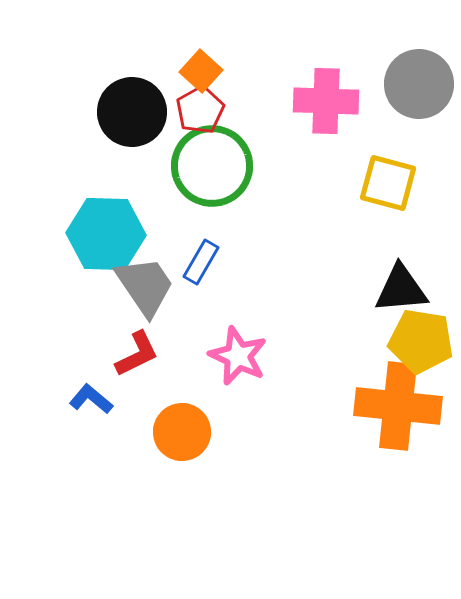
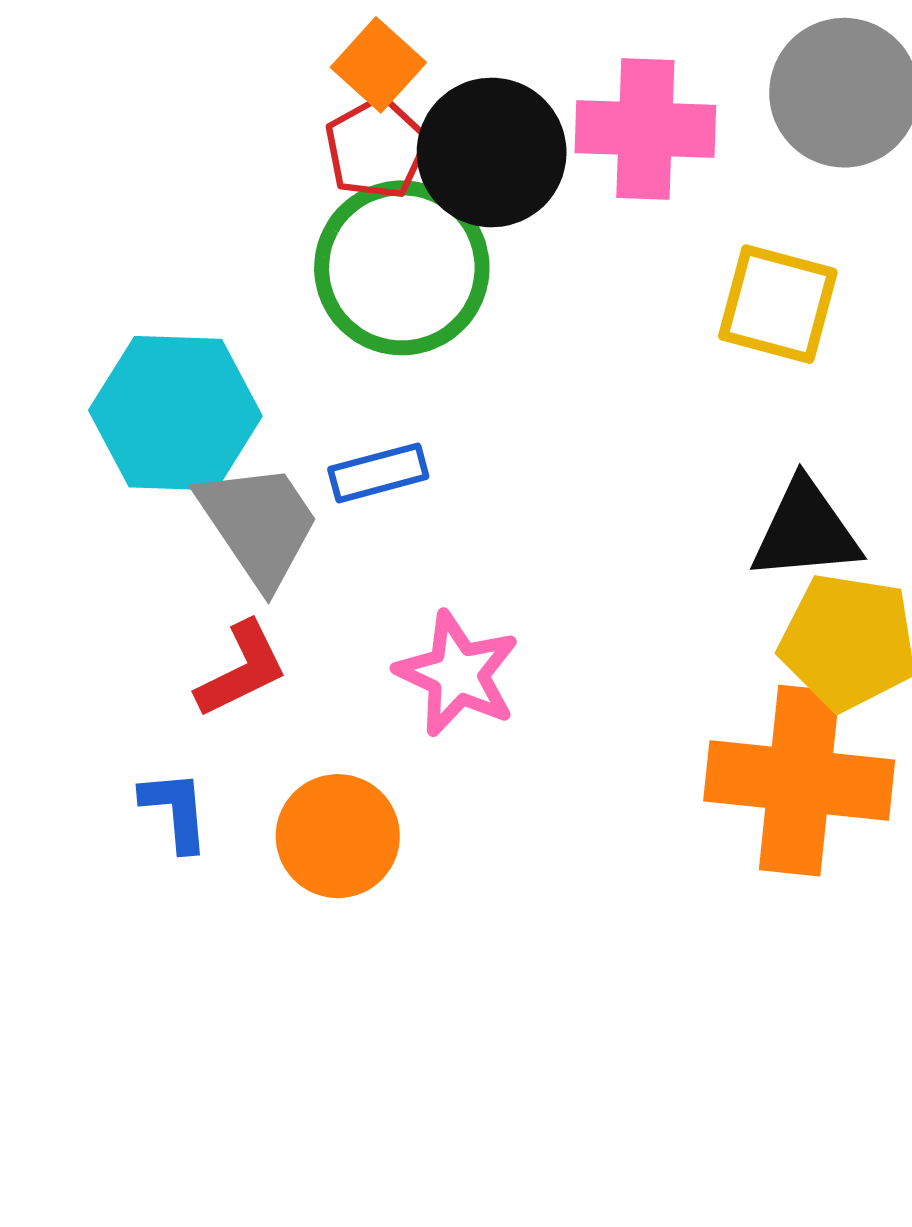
black circle: (132, 112) -> (492, 152), moved
blue rectangle: (201, 262) -> (378, 473), turned 45
blue L-shape: (91, 399) -> (175, 810), moved, turned 45

